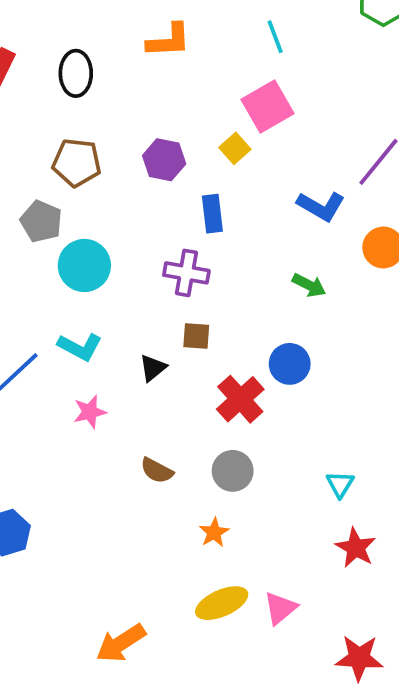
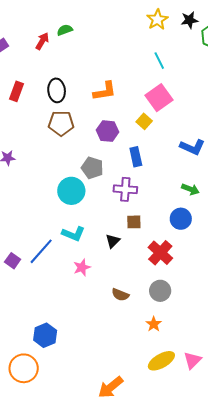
orange L-shape: (169, 40) -> (105, 91), moved
brown pentagon: (77, 163) -> (61, 123), moved
gray pentagon: (41, 221) -> (92, 168), moved
blue circle: (290, 364) -> (181, 219), moved

